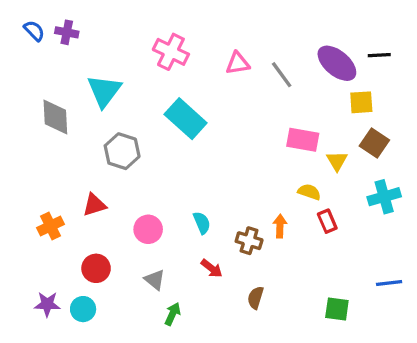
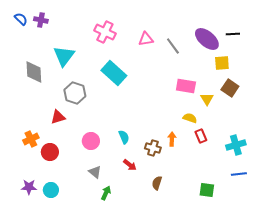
cyan cross: (384, 197) -> (236, 145), moved
red triangle: (94, 205) -> (58, 117), moved
red circle: (96, 268) -> (50, 152), moved

